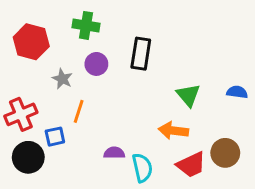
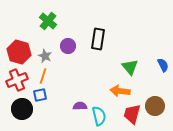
green cross: (86, 25) -> (48, 21), moved, turned 30
red hexagon: (31, 42) -> (19, 52), moved
blue semicircle: (237, 92) -> (163, 65), turned 56
orange line: (79, 111) -> (43, 76), moved
red trapezoid: (191, 165) -> (132, 114), turned 130

